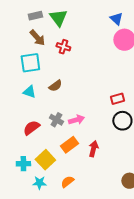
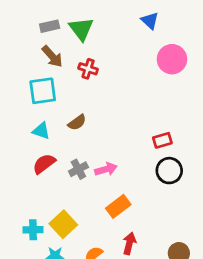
blue triangle: (116, 19) -> (150, 21), moved
gray cross: (56, 120) -> (78, 169), turned 32
red semicircle: (31, 128) -> (44, 164), moved
orange rectangle: (69, 145) -> (118, 206), moved
red arrow: (93, 149) -> (129, 244), moved

